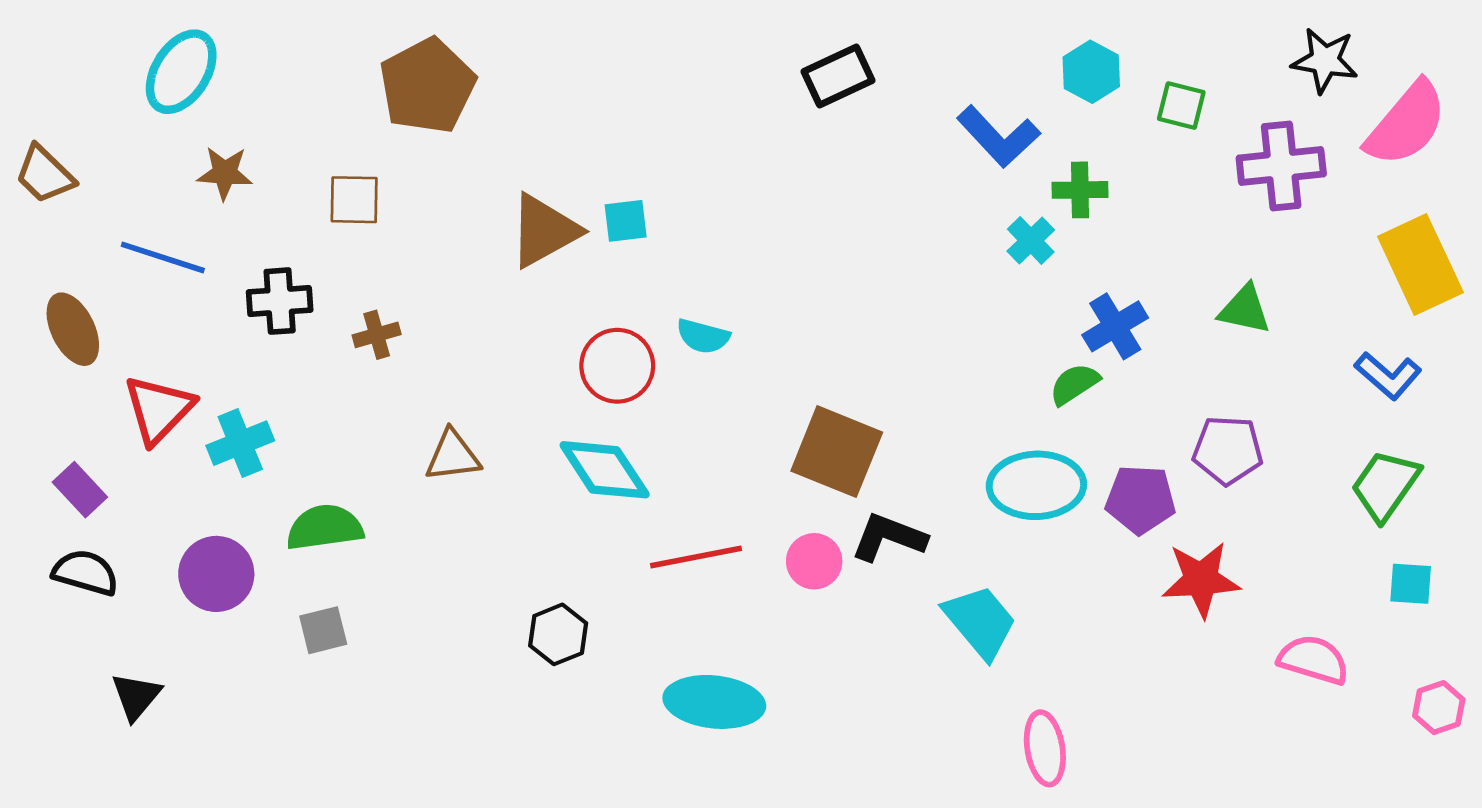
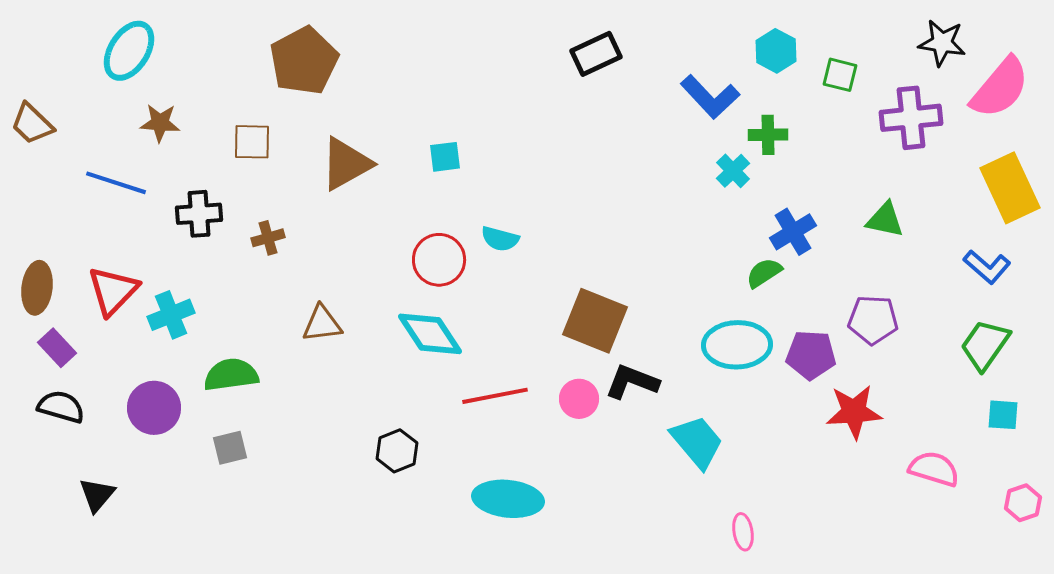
brown triangle: (544, 231) -> (346, 164), moved
brown ellipse: (73, 329) -> (37, 288), moved, turned 33
pink ellipse: (1045, 748) -> (743, 532), size x0.7

